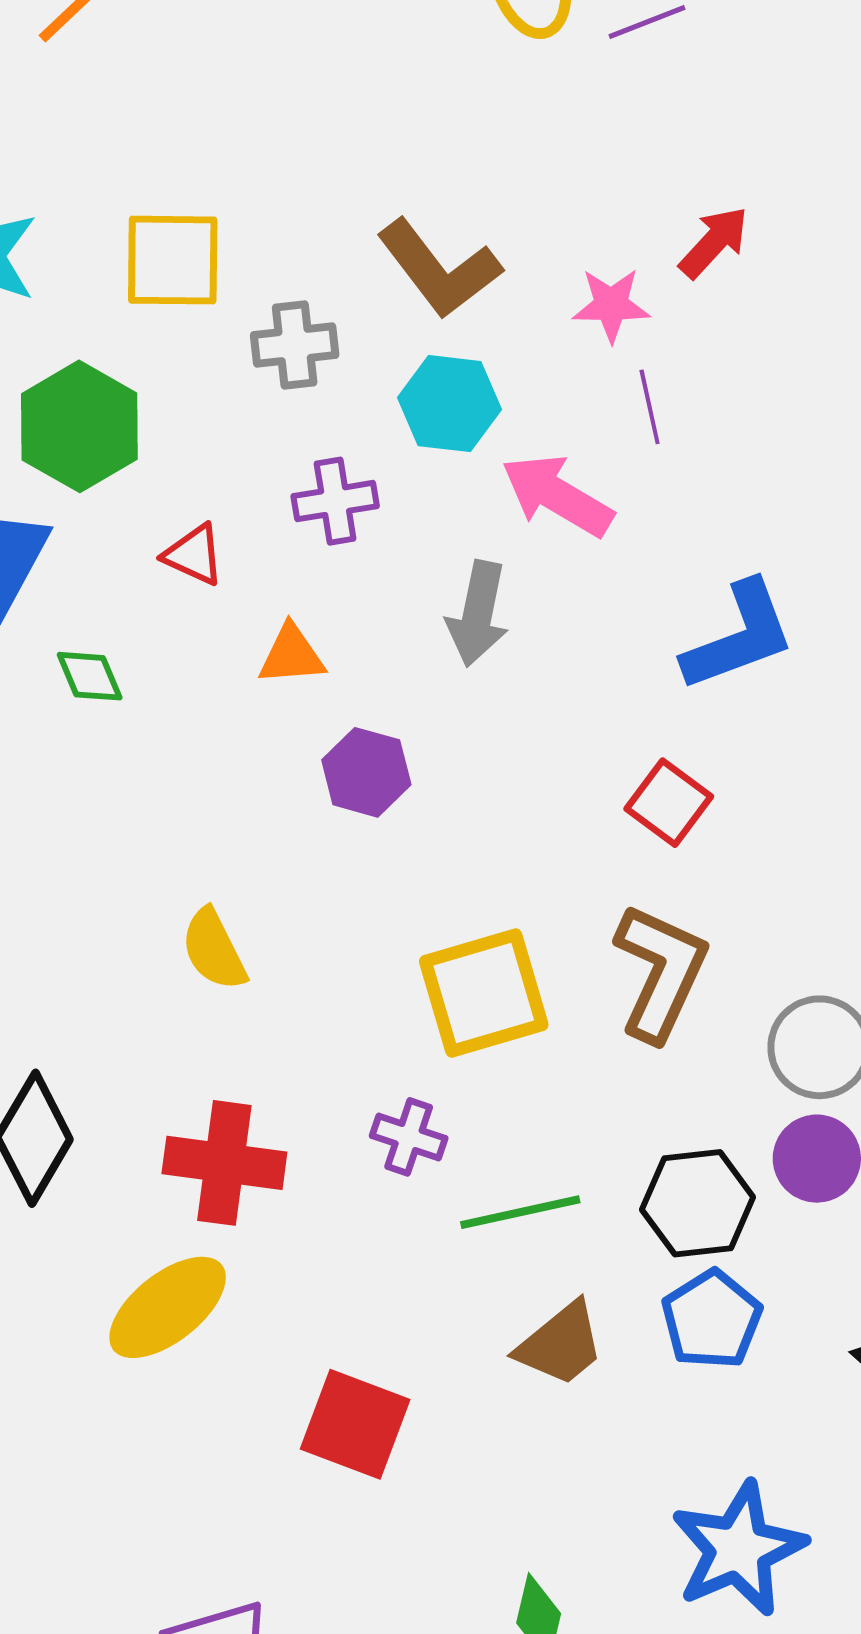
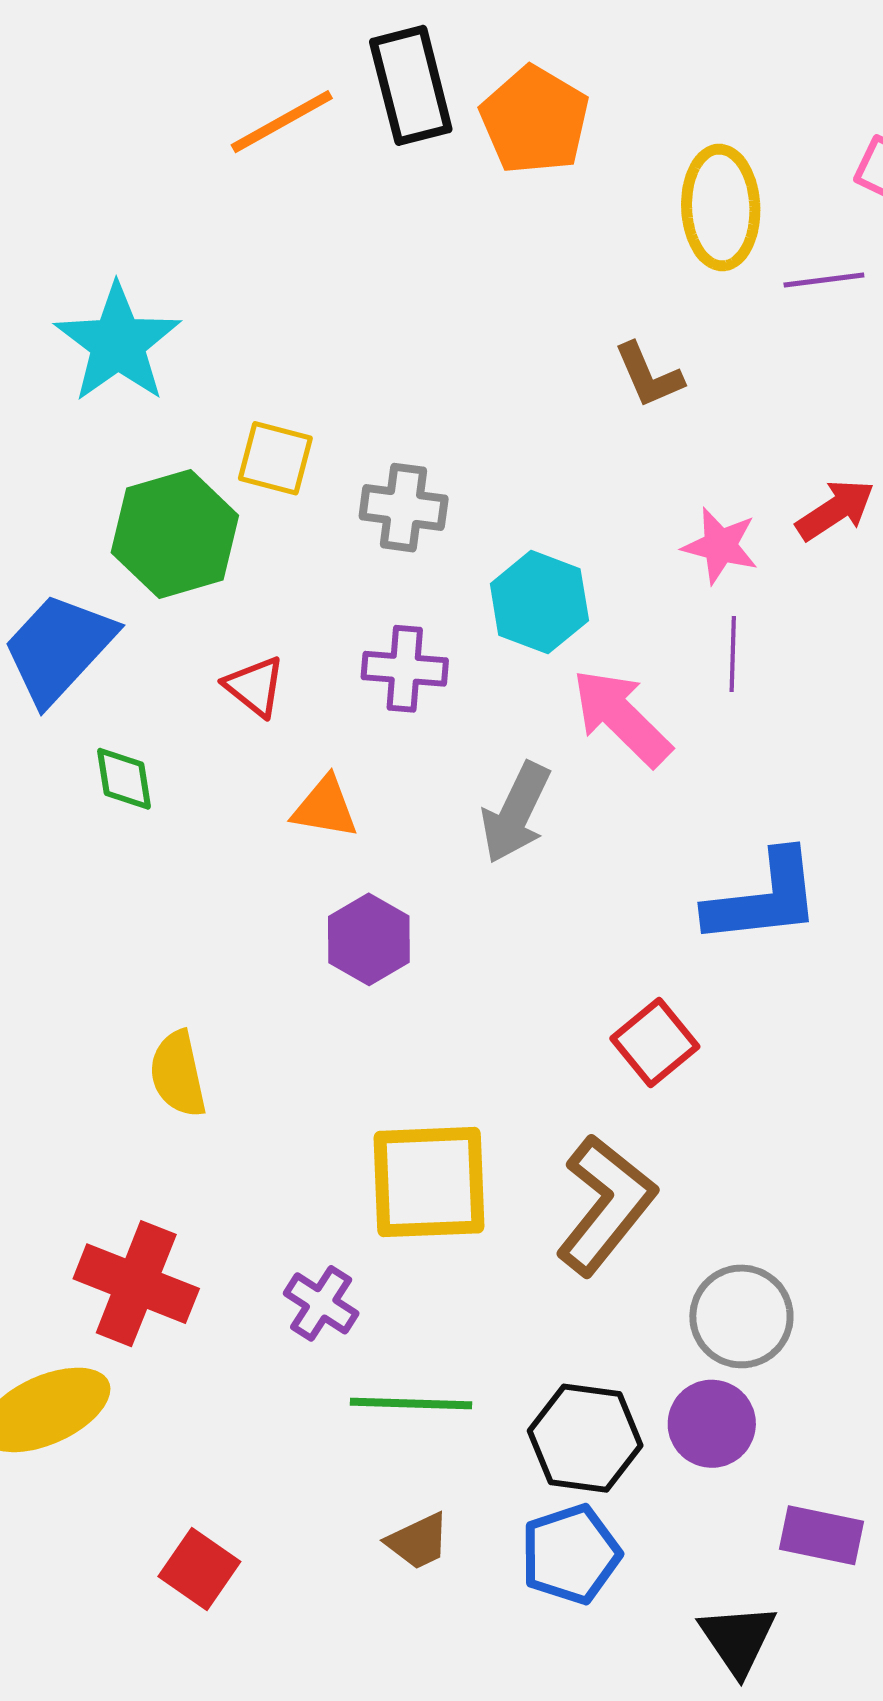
yellow square: (173, 260) -> (275, 458), moved, size x0.7
brown L-shape: (439, 269) -> (649, 375), moved, size x0.6
brown trapezoid: (561, 1344) -> (418, 1541), size x0.7
red square: (355, 1424) -> (199, 1569), size x0.7

